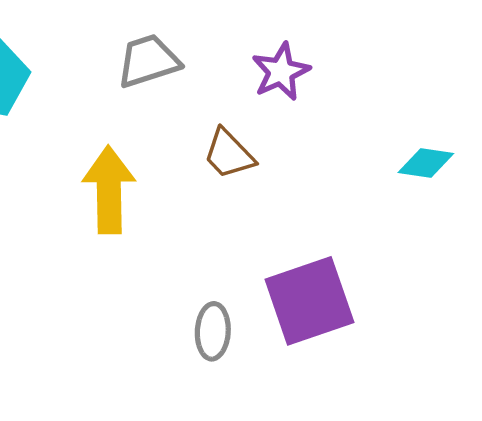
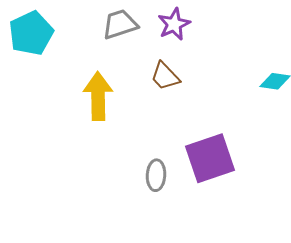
purple star: (281, 72) -> (174, 24), moved

